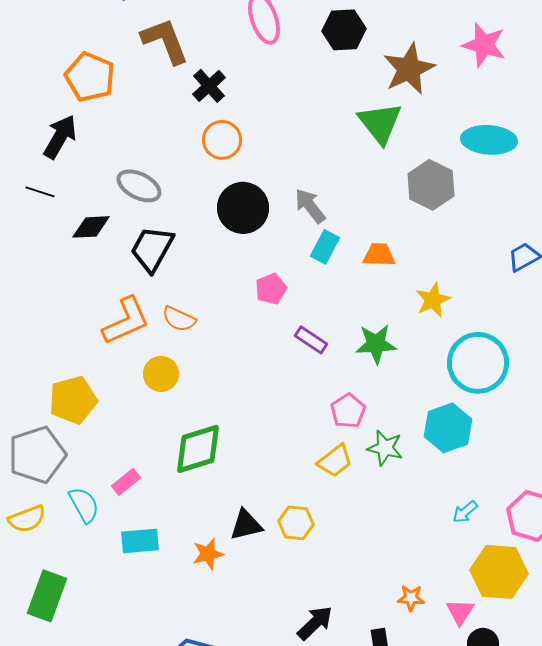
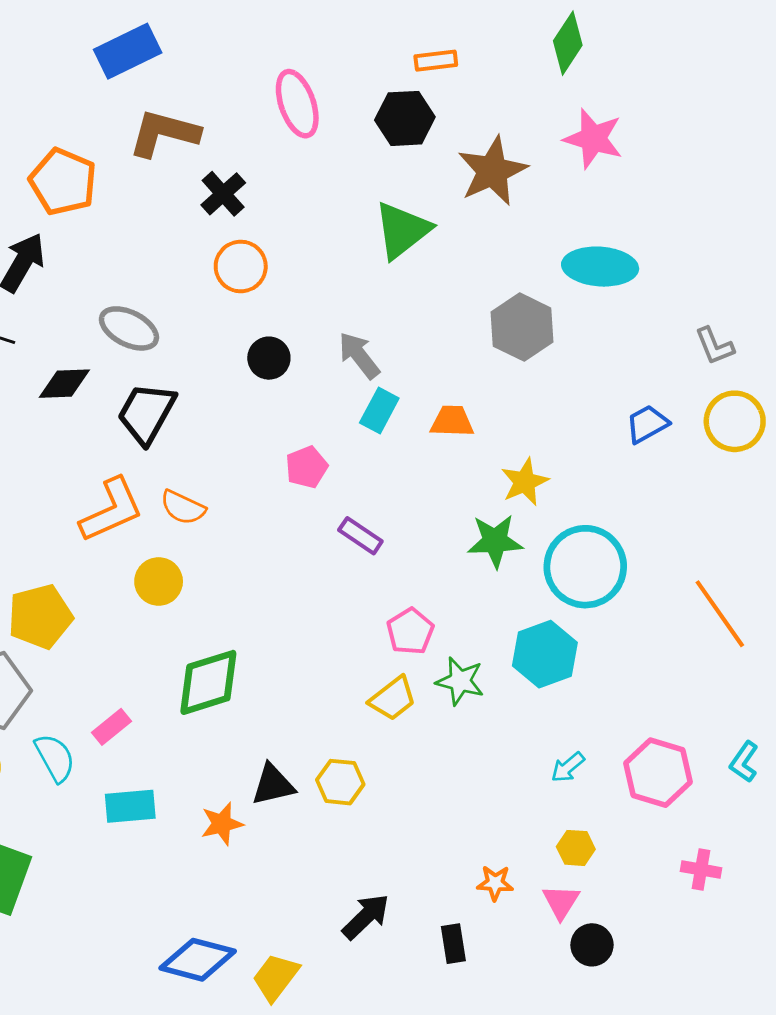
brown L-shape: (165, 41) -> (164, 133), turned -54
green triangle: (380, 123) -> (402, 230), moved, turned 30
black circle: (243, 208) -> (269, 358), size x0.6
green star: (376, 344) -> (495, 541), moved
yellow hexagon: (499, 572) -> (576, 848), moved, size x0.5

